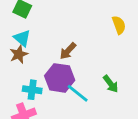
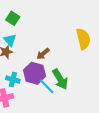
yellow semicircle: (119, 25) -> (83, 39), size x1.5
green arrow: (111, 84) -> (60, 79), moved, size x1.5

